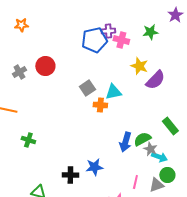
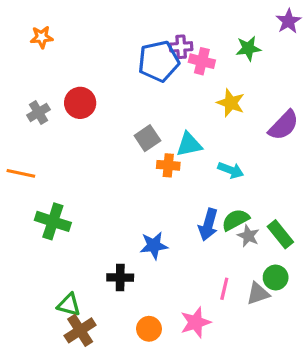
purple semicircle: (155, 80) -> (284, 125), moved
green rectangle: (170, 126) -> (280, 234), moved
green cross: (28, 140) -> (53, 221), size x1.5
cyan arrow: (159, 157) -> (231, 170), moved
blue star: (94, 167) -> (154, 245), moved

